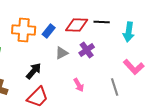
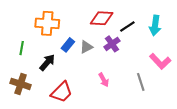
black line: (102, 22) -> (127, 26), moved, turned -35
blue rectangle: (49, 31) -> (68, 45), moved
black arrow: (34, 71) -> (47, 62), moved

